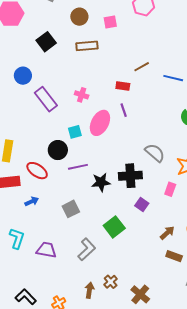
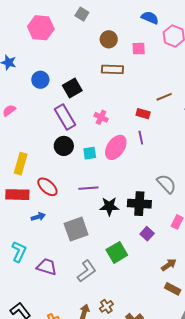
black square: (46, 42) -> (72, 88), moved
blue circle: (23, 76) -> (40, 80), moved
black circle: (58, 150) -> (64, 146), moved
gray square: (71, 209) -> (76, 229), size x1.4

